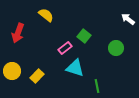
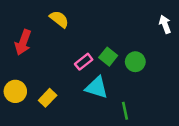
white arrow: (128, 19) -> (165, 24), turned 32
green square: (84, 36) -> (108, 57), moved
green circle: (116, 48) -> (135, 62), moved

